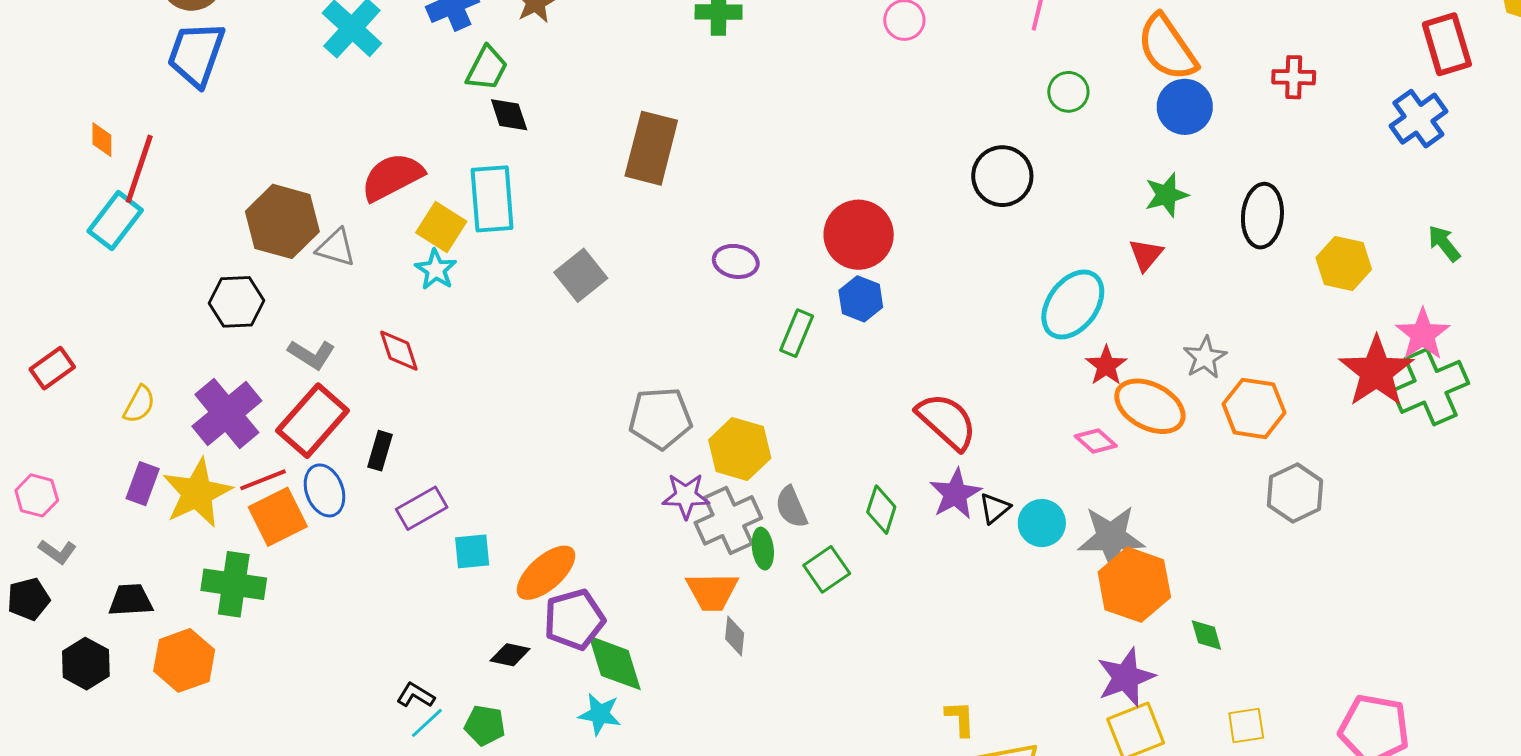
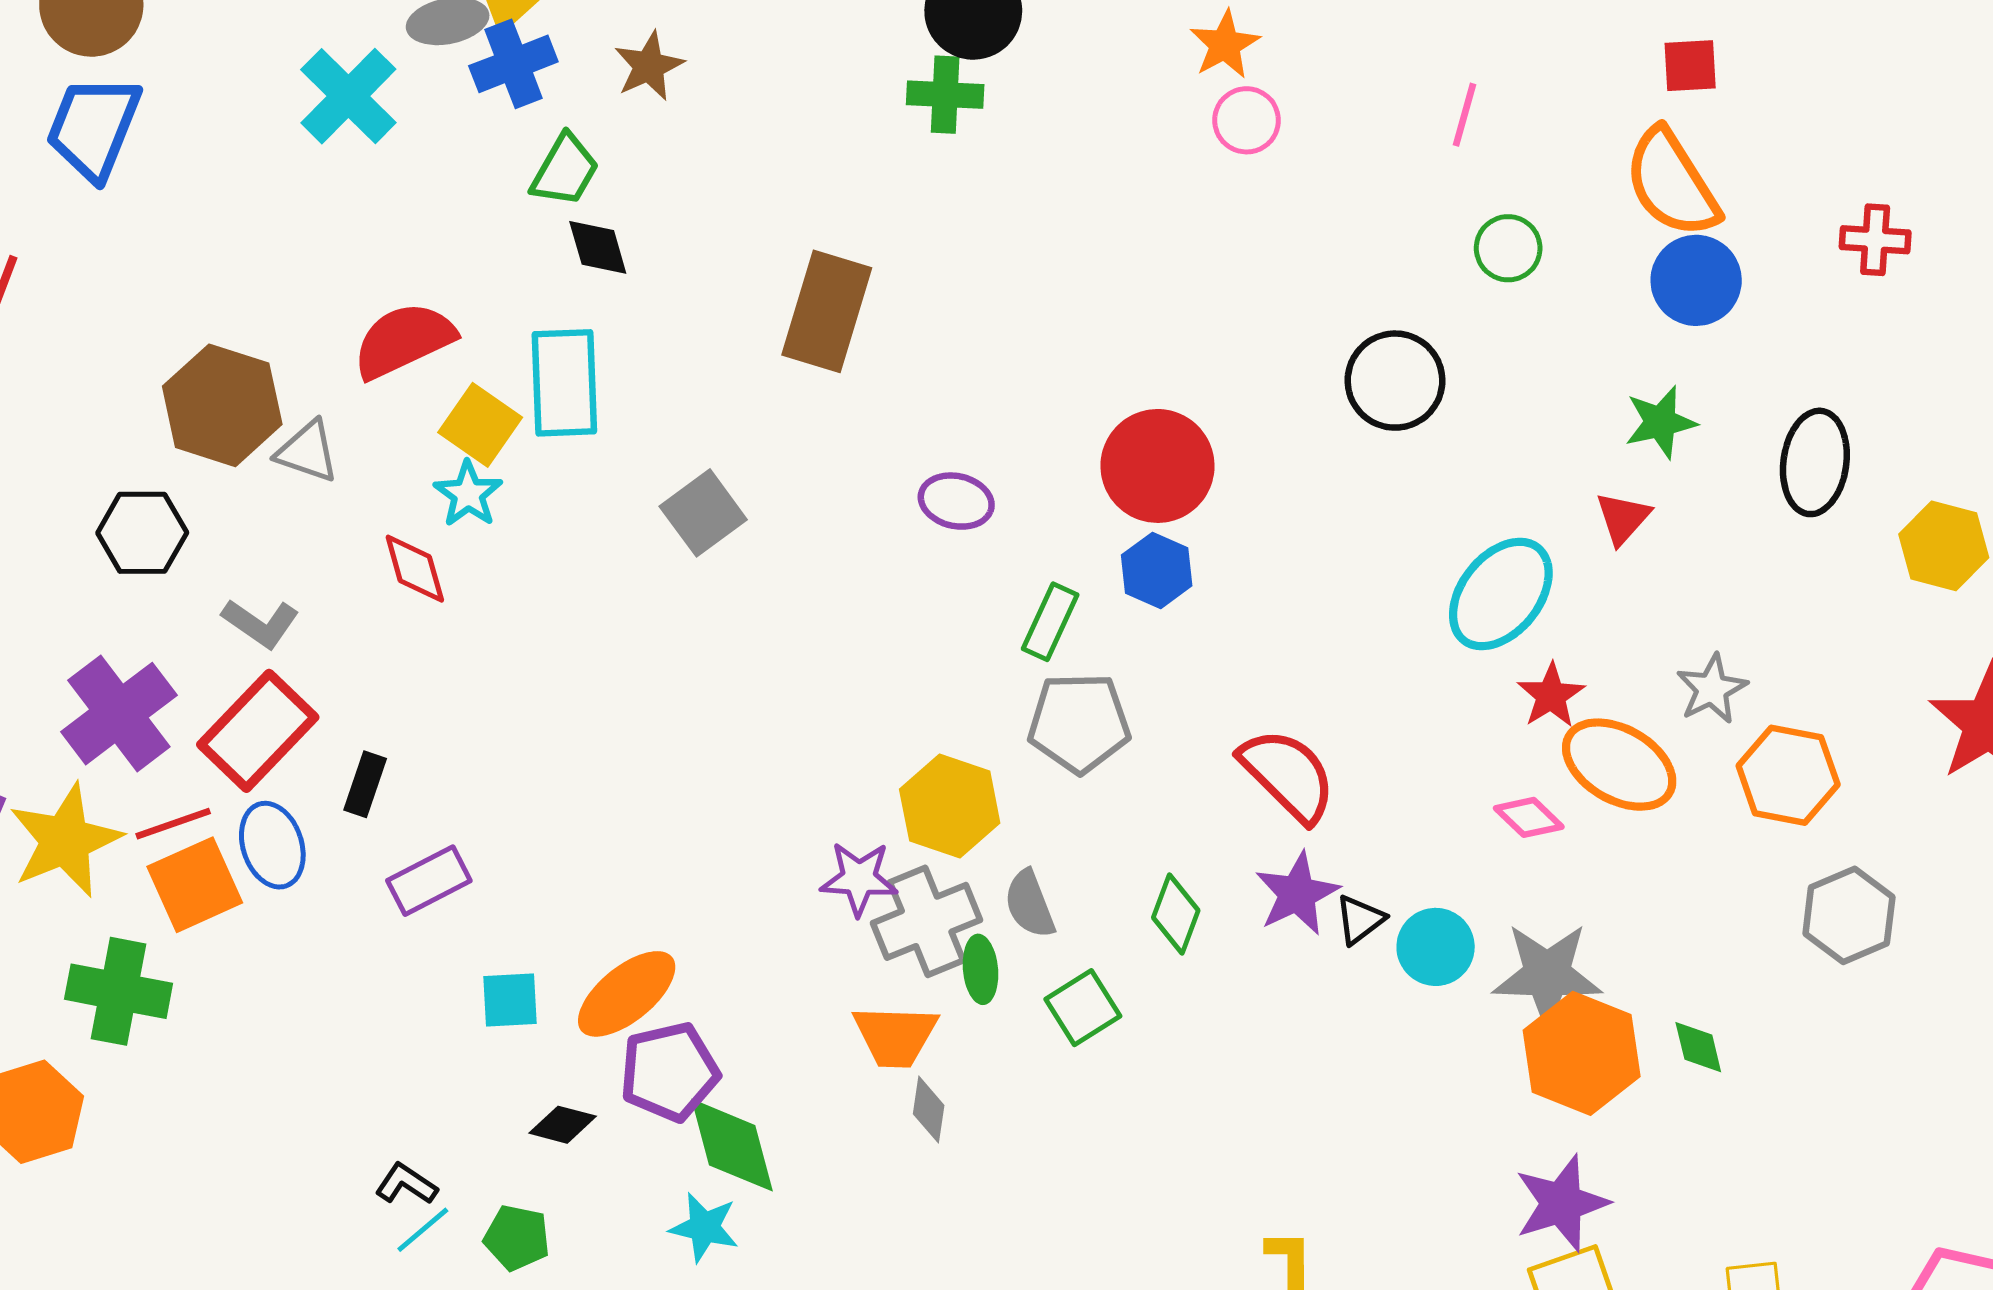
red diamond: (399, 351) -> (415, 569), moved
gray pentagon: (660, 418) -> (1079, 723), moved
cyan square: (472, 551) -> (510, 1000), moved
green diamond: (1206, 635) -> (1698, 1047), moved

